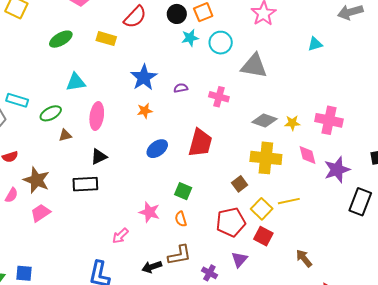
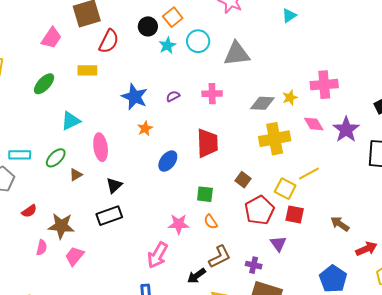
brown square: (240, 184) -> (243, 180), moved
pink arrow: (120, 236) -> (158, 255), size x1.5

